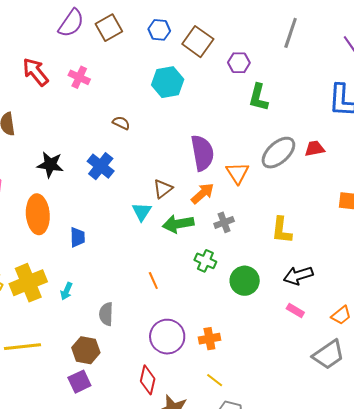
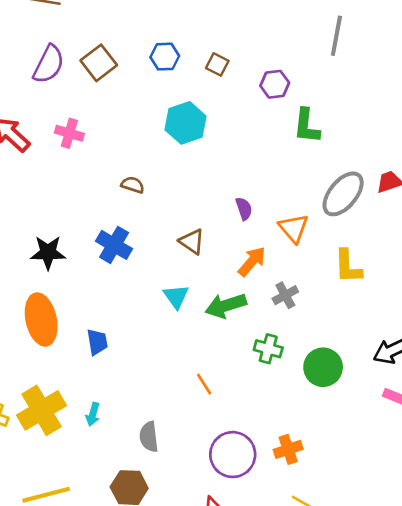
brown square: (198, 42) -> (217, 64), size x0.6
purple semicircle: (202, 153) -> (244, 209), size x0.5
brown triangle: (163, 189) -> (192, 242), moved, turned -40
yellow L-shape: (282, 230) -> (348, 266), moved

